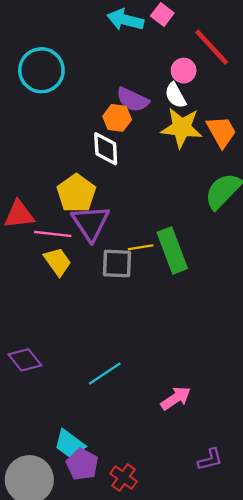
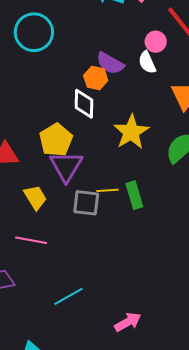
yellow star: (182, 128) -> (131, 132), moved, turned 30
pink line: (53, 234) -> (31, 240), moved
green rectangle: (172, 250) -> (134, 195), size x0.7

